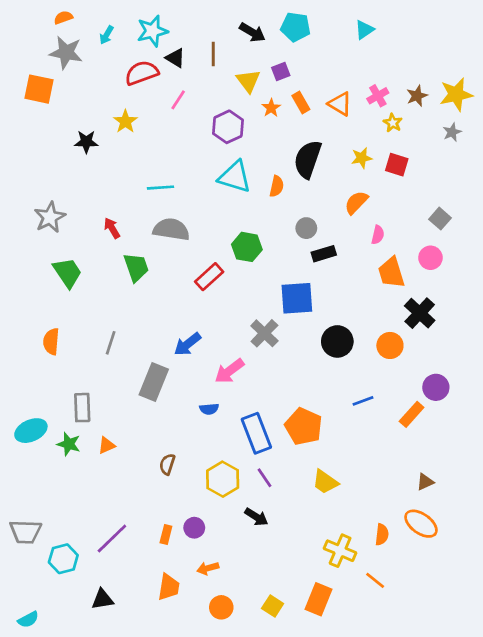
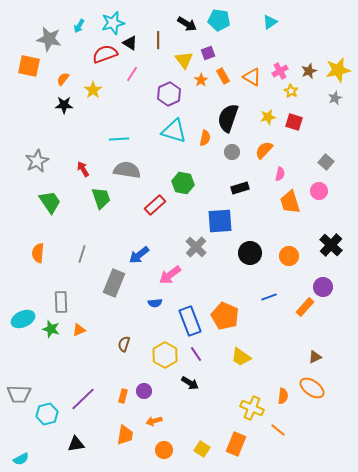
orange semicircle: (63, 17) -> (63, 79), moved, turned -32
gray circle: (306, 228) -> (232, 152), moved
black cross: (420, 313) -> (331, 245), moved

